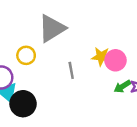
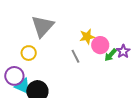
pink circle: (115, 60) -> (100, 45), moved
gray line: (71, 70) -> (75, 56), moved

